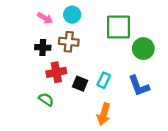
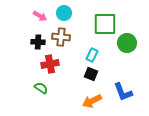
cyan rectangle: (104, 80) -> (92, 55), moved
black square: (80, 84) -> (91, 74), moved
blue L-shape: (139, 86) -> (123, 92), moved
orange arrow: (104, 114) -> (92, 101), turned 48

